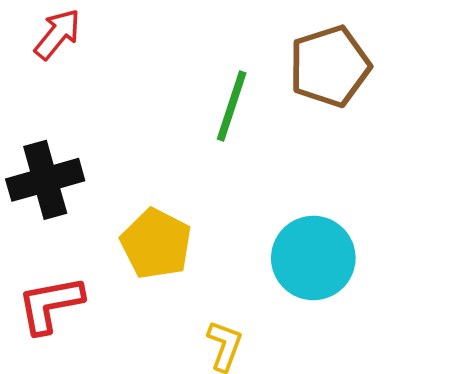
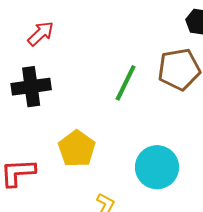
black cross: (45, 180) -> (31, 87), moved

